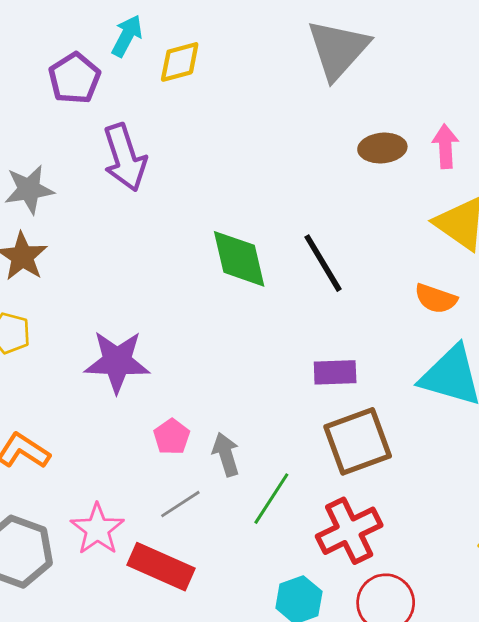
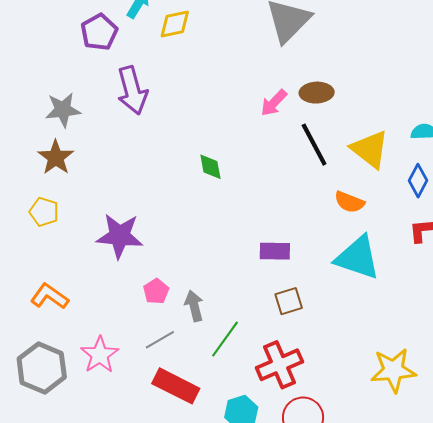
pink arrow: (445, 146) -> (274, 103), moved, turned -136
green diamond: (239, 259) -> (210, 167), size x0.6
black line: (323, 263) -> (314, 145), moved
brown square: (358, 441) -> (289, 301), size x0.6
red rectangle: (161, 567) -> (176, 386), moved

